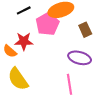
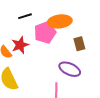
red star: (24, 41) -> (20, 45), turned -30

